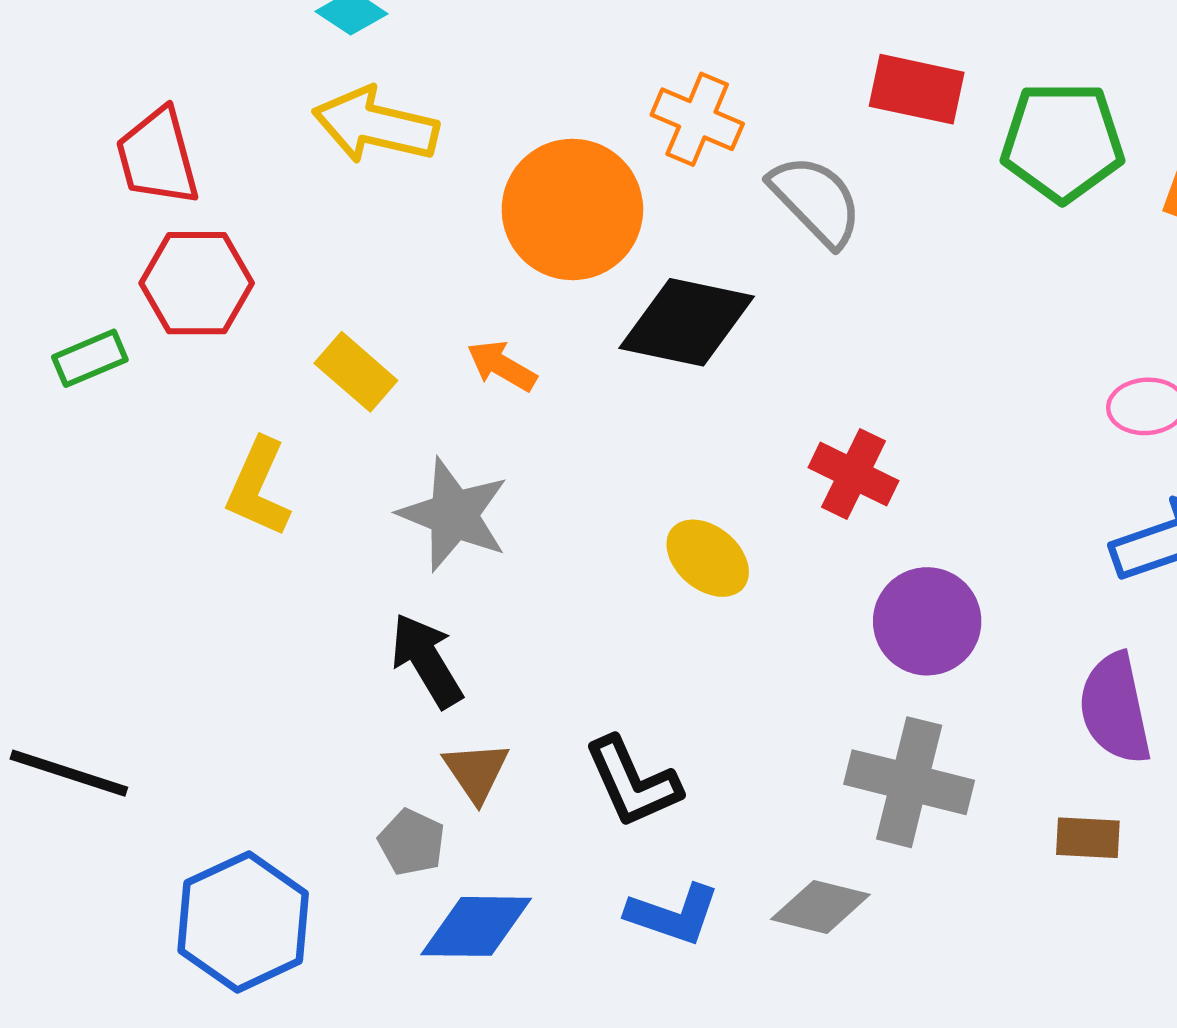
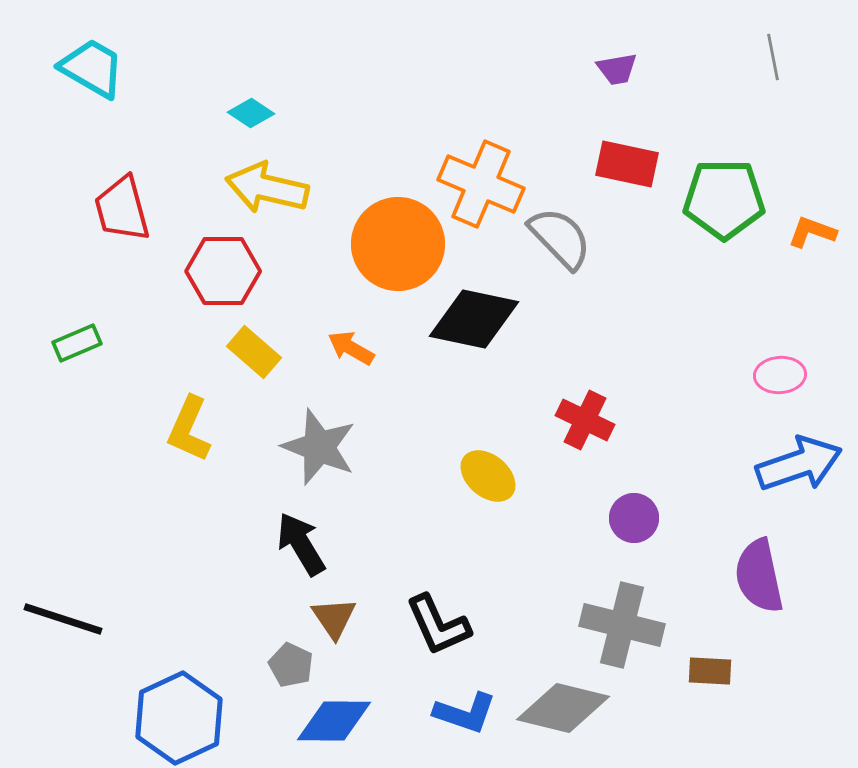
orange cross: (697, 119) -> (481, 184), size x1.4
red hexagon: (197, 283) -> (223, 271), moved
purple circle: (927, 621) -> (634, 518), size x0.7
brown rectangle: (1088, 838) -> (710, 671), moved
gray diamond: (820, 907) -> (563, 708), size x1.4

